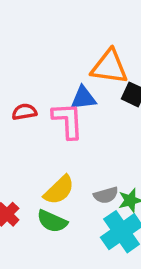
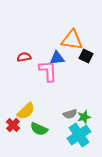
red semicircle: (24, 112) -> (24, 57), moved
yellow semicircle: (59, 190) -> (26, 111), moved

